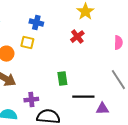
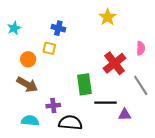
red cross: (77, 37) -> (115, 63), moved, size x1.6
green rectangle: (62, 79) -> (84, 84), size x1.5

